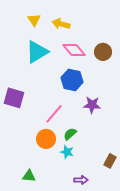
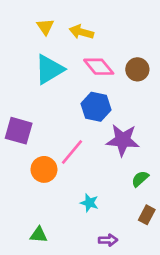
purple star: (92, 105) -> (123, 140), size x1.4
green semicircle: (70, 134) -> (140, 179), moved
orange circle: (46, 139) -> (44, 169), moved

